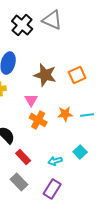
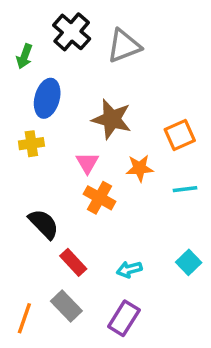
gray triangle: (52, 20) -> (124, 46), moved, turned -45
orange square: (77, 75) -> (180, 135), moved
orange star: (65, 114) -> (140, 168), moved
cyan square: (80, 152) -> (189, 262), moved

